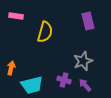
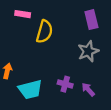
pink rectangle: (16, 16) -> (23, 14), moved
gray star: (83, 61) -> (88, 51), moved

